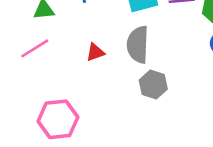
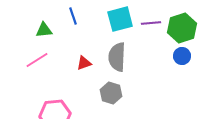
gray hexagon: (153, 85) -> (111, 93), moved

